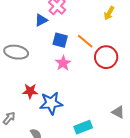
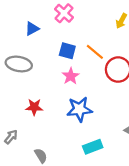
blue triangle: (41, 20) -> (32, 29), moved
blue star: (51, 103) -> (79, 109), moved

